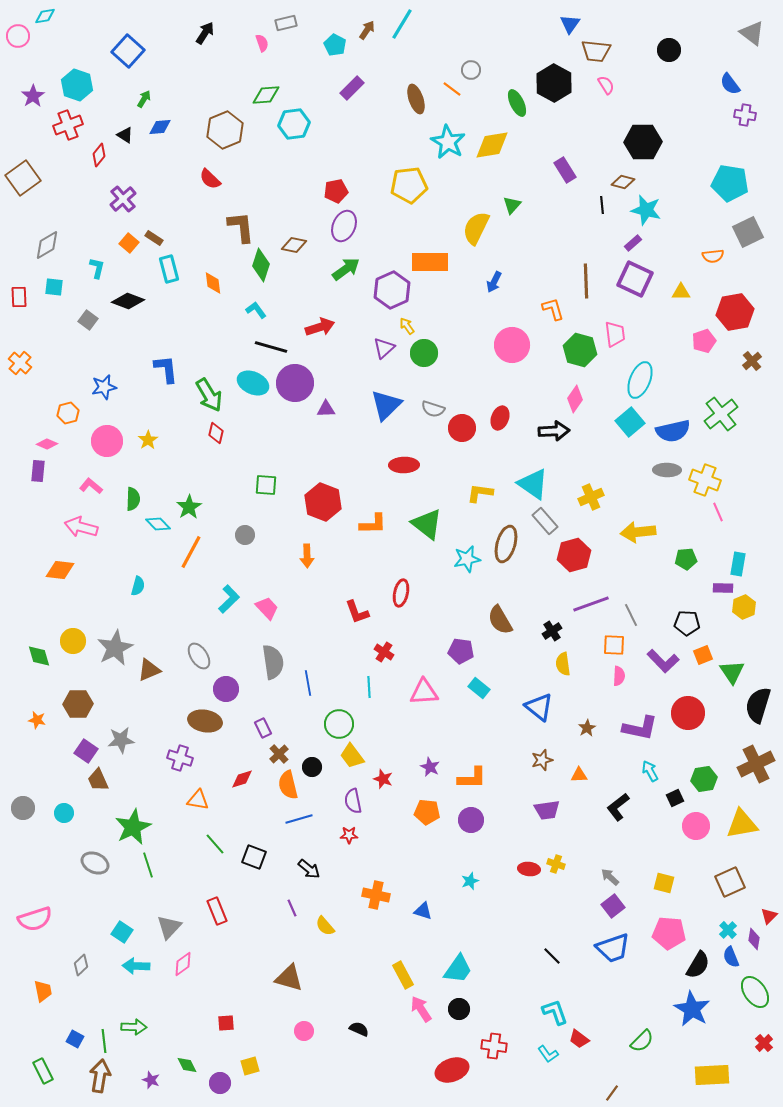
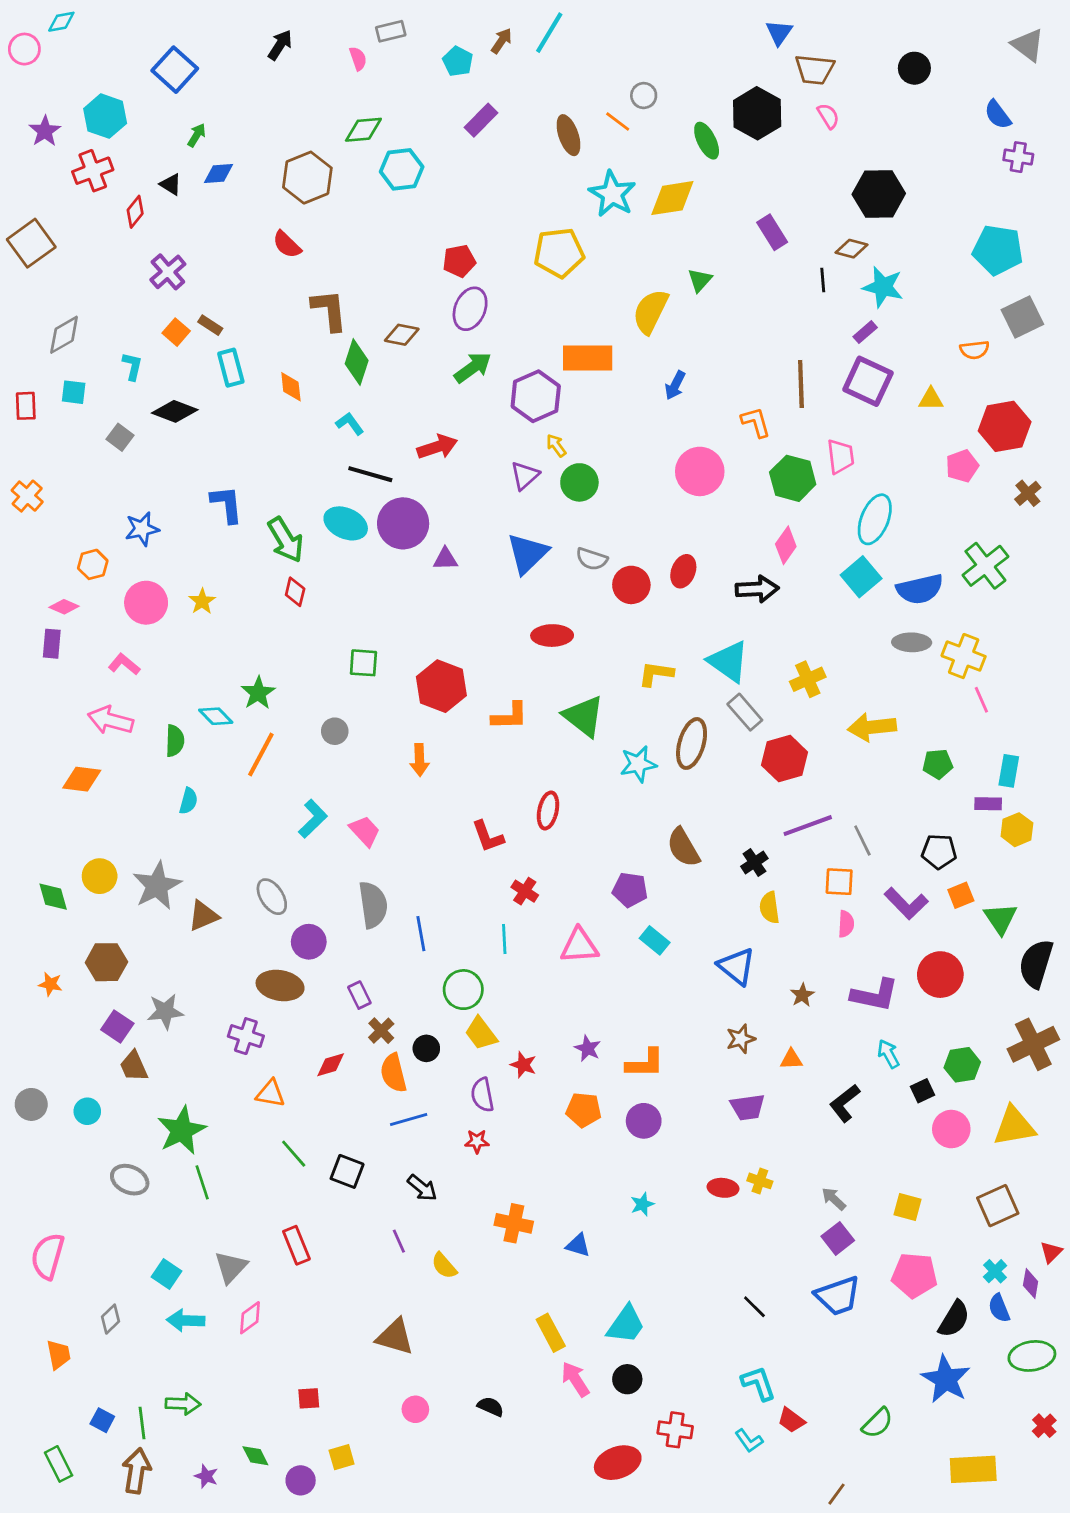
green semicircle: (133, 499) -> (175, 741), moved
pink semicircle: (35, 919) -> (48, 1256), turned 124
green ellipse: (755, 992) -> (1032, 1356), turned -64

